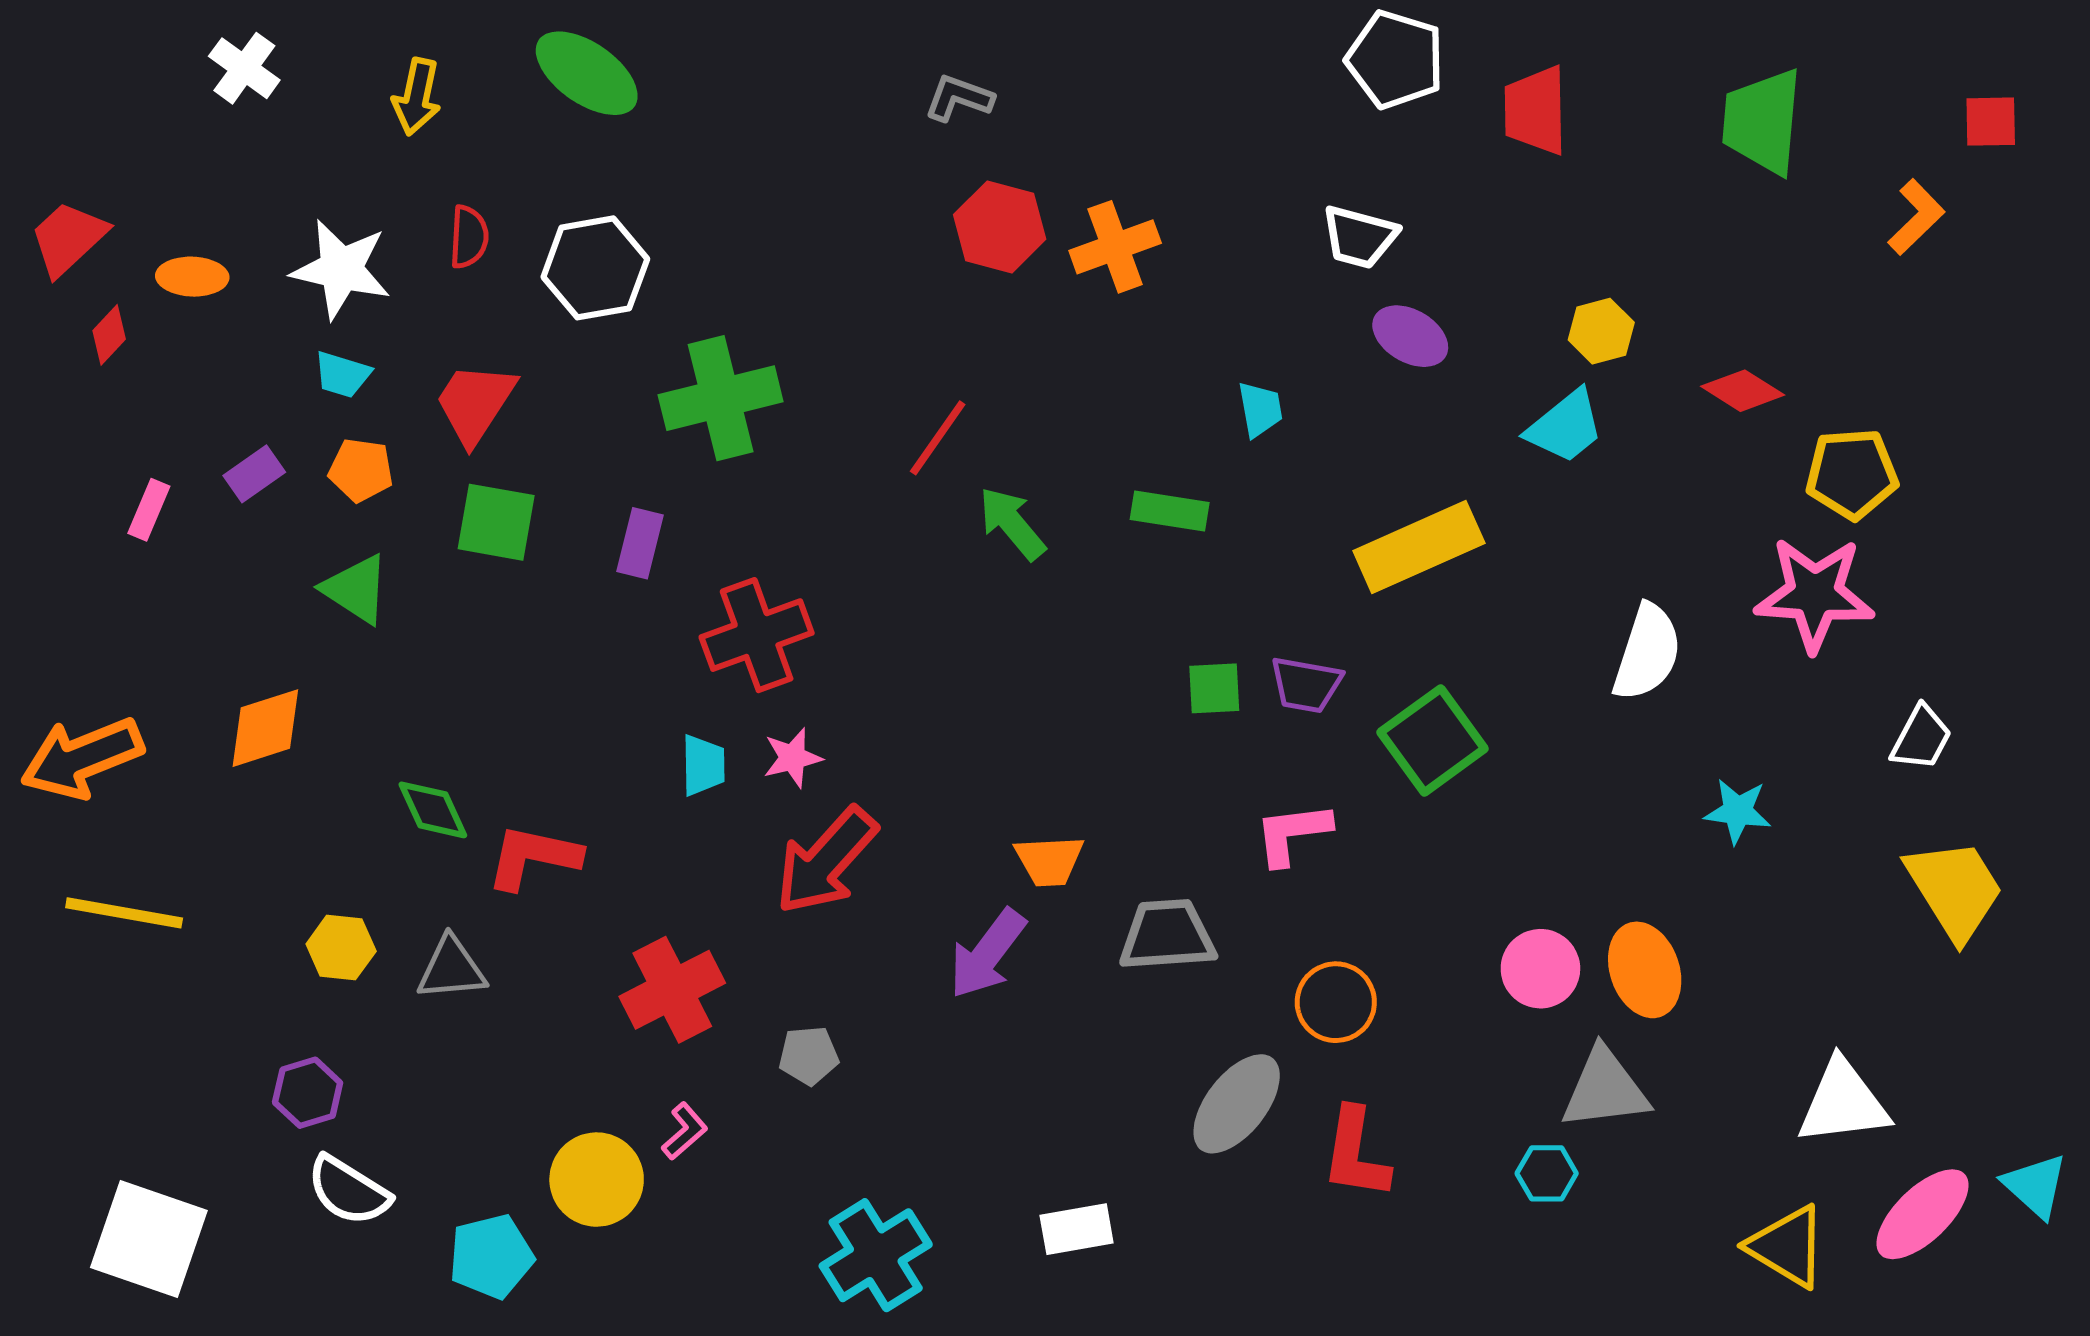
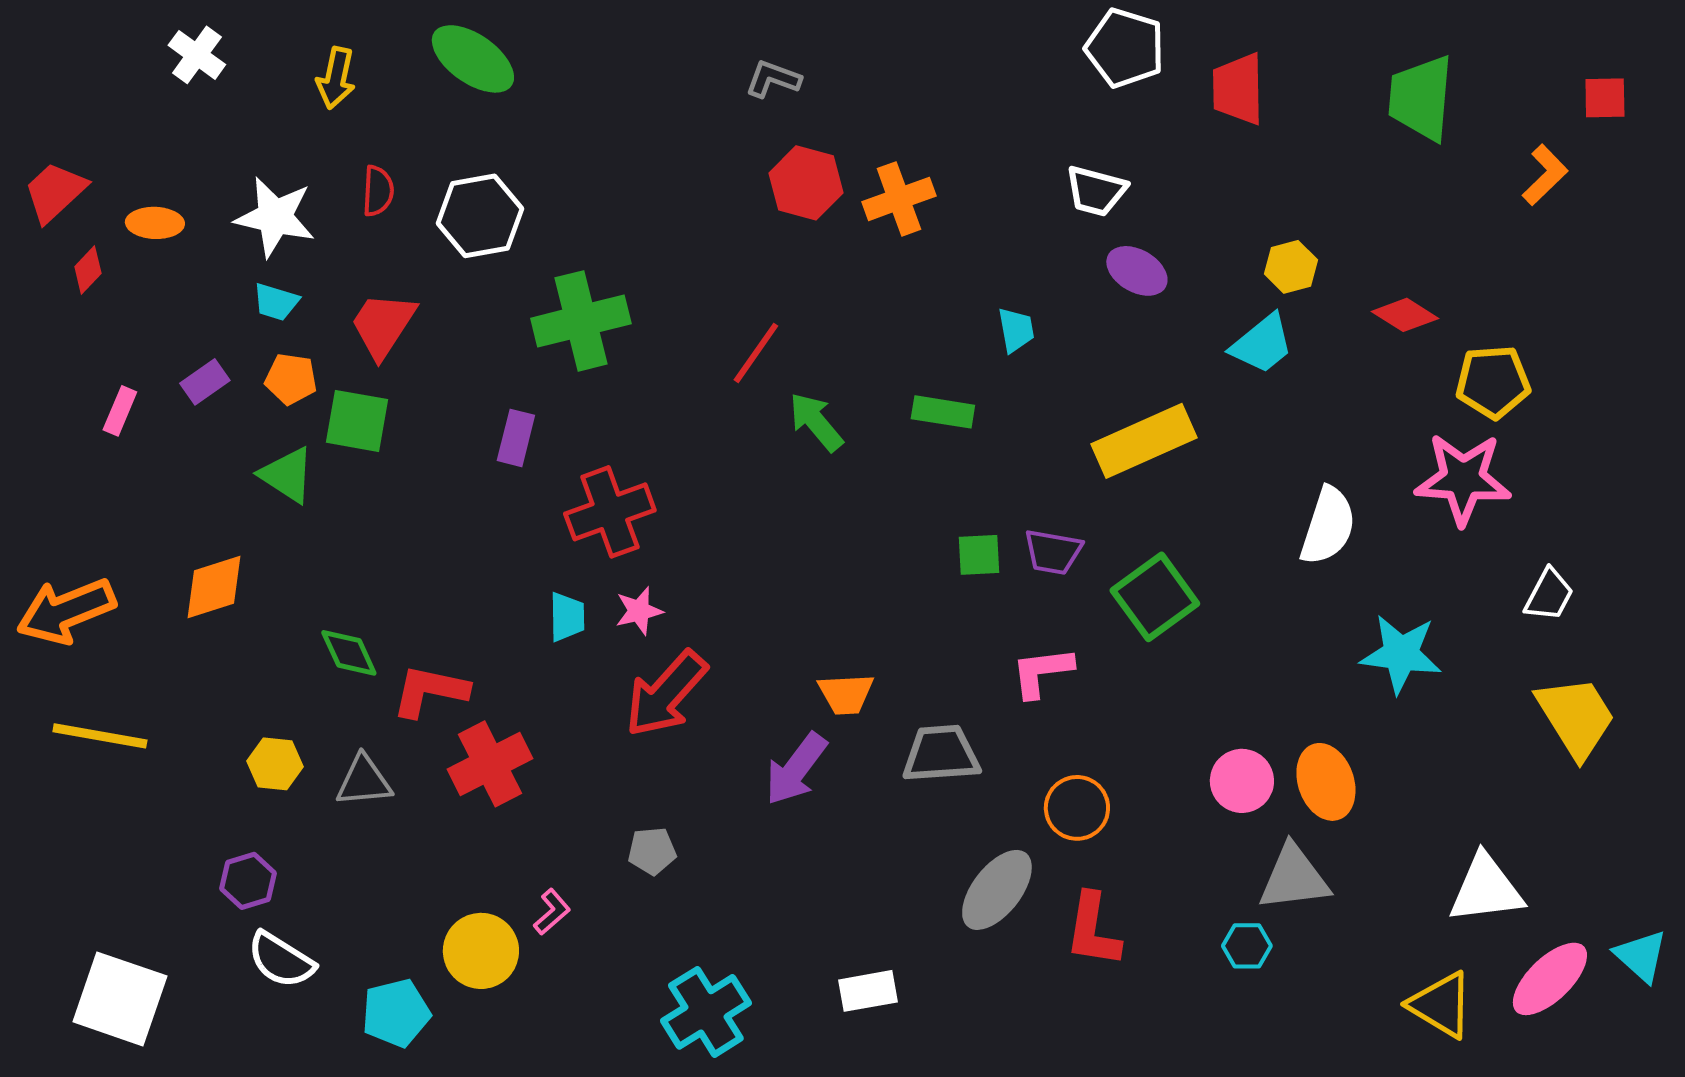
green square: (496, 522) -> (357, 421), moved
cyan star: (1738, 811) -> (1401, 654), size x1.5
red cross: (672, 990) -> (490, 764), moved

